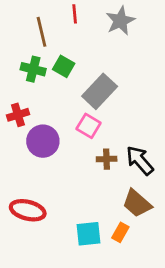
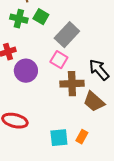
brown cross: (107, 159) -> (72, 84), size x1.6
black arrow: (140, 160) -> (99, 70), moved
brown trapezoid: (137, 203) -> (94, 102), moved

